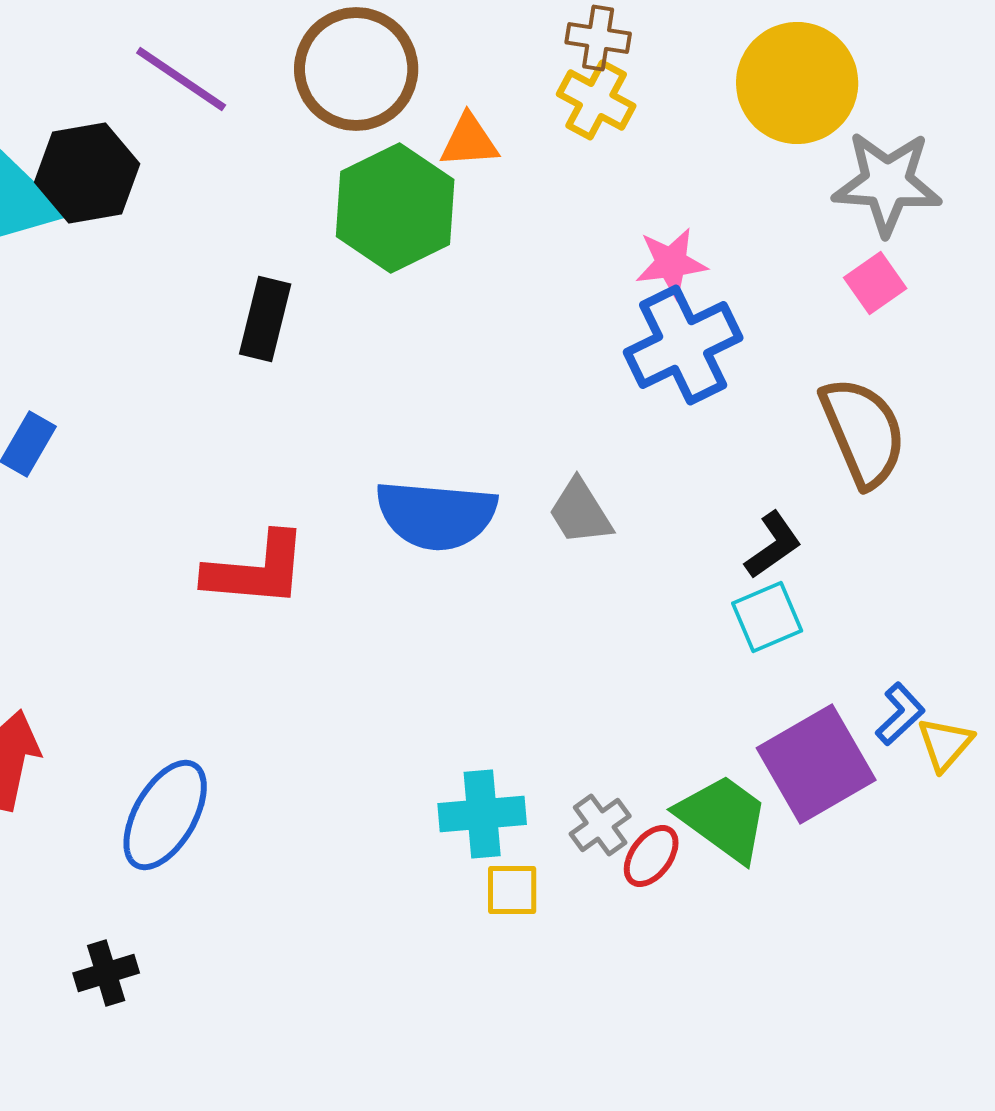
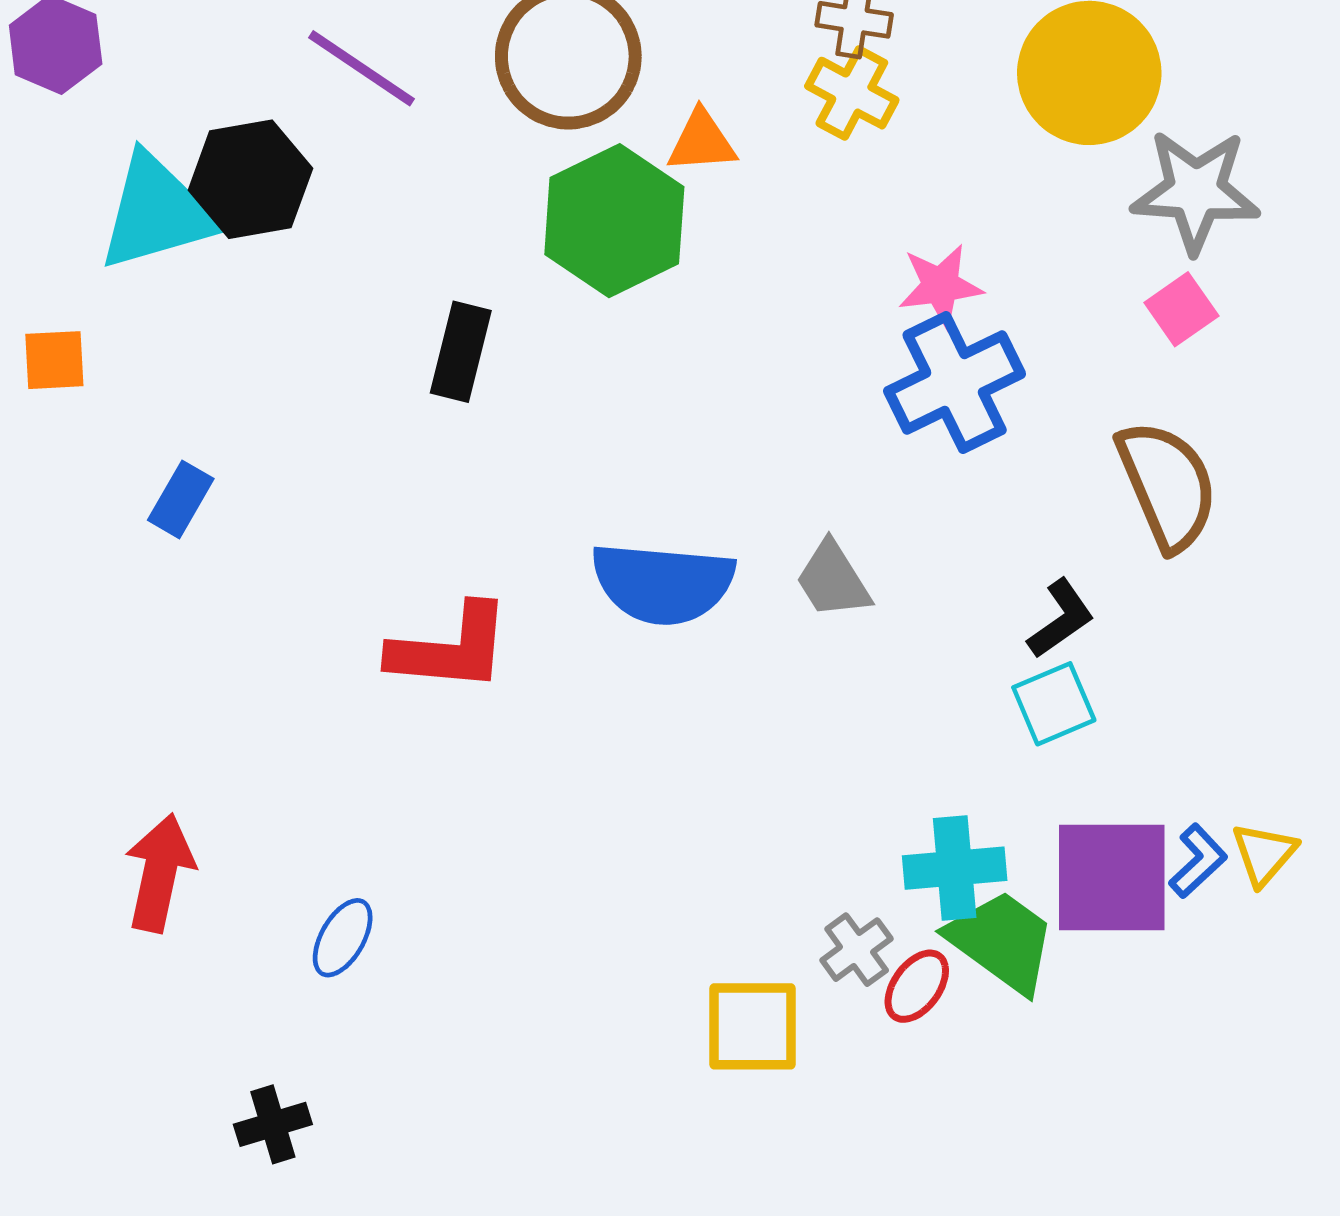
blue L-shape: (900, 714) -> (1198, 861), moved
purple square: (816, 764) -> (1112, 878), turned 30
cyan cross: (482, 814) -> (955, 868), moved
blue ellipse: (165, 815) -> (343, 938), size x0.6
yellow square: (512, 890) -> (753, 1026), size x1.5

